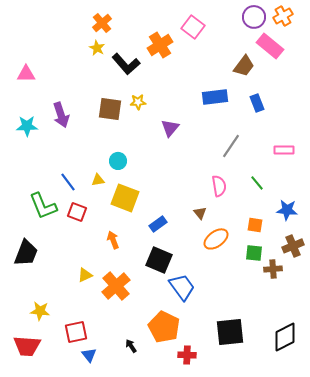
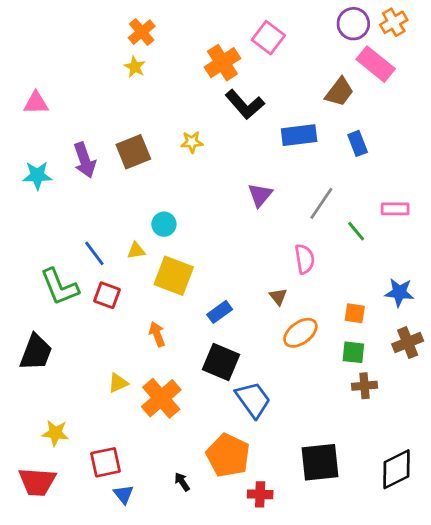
black L-shape: (126, 64) -> (245, 104), moved
brown square: (110, 109) -> (133, 152), moved, turned -30
purple triangle: (170, 128) -> (260, 195), moved
green line: (257, 183) -> (356, 231), moved
brown cross: (273, 269) -> (364, 386), moved

